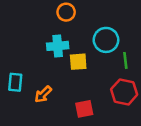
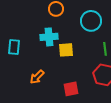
cyan circle: (106, 40) -> (91, 21), moved
cyan rectangle: (15, 82) -> (14, 47), moved

